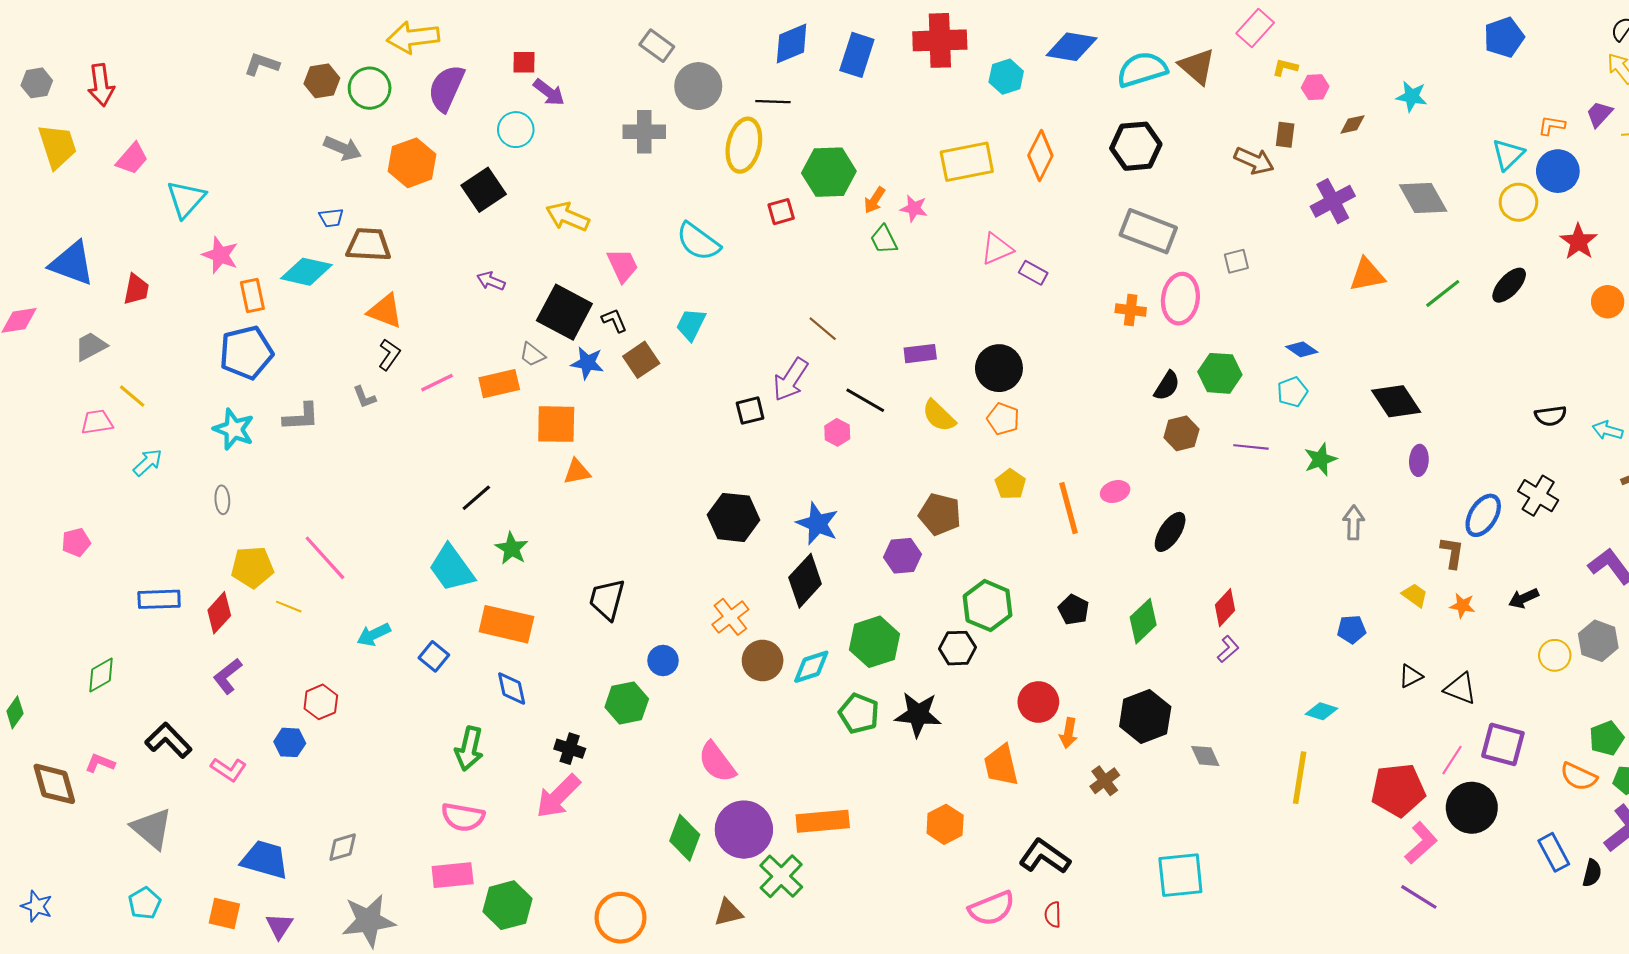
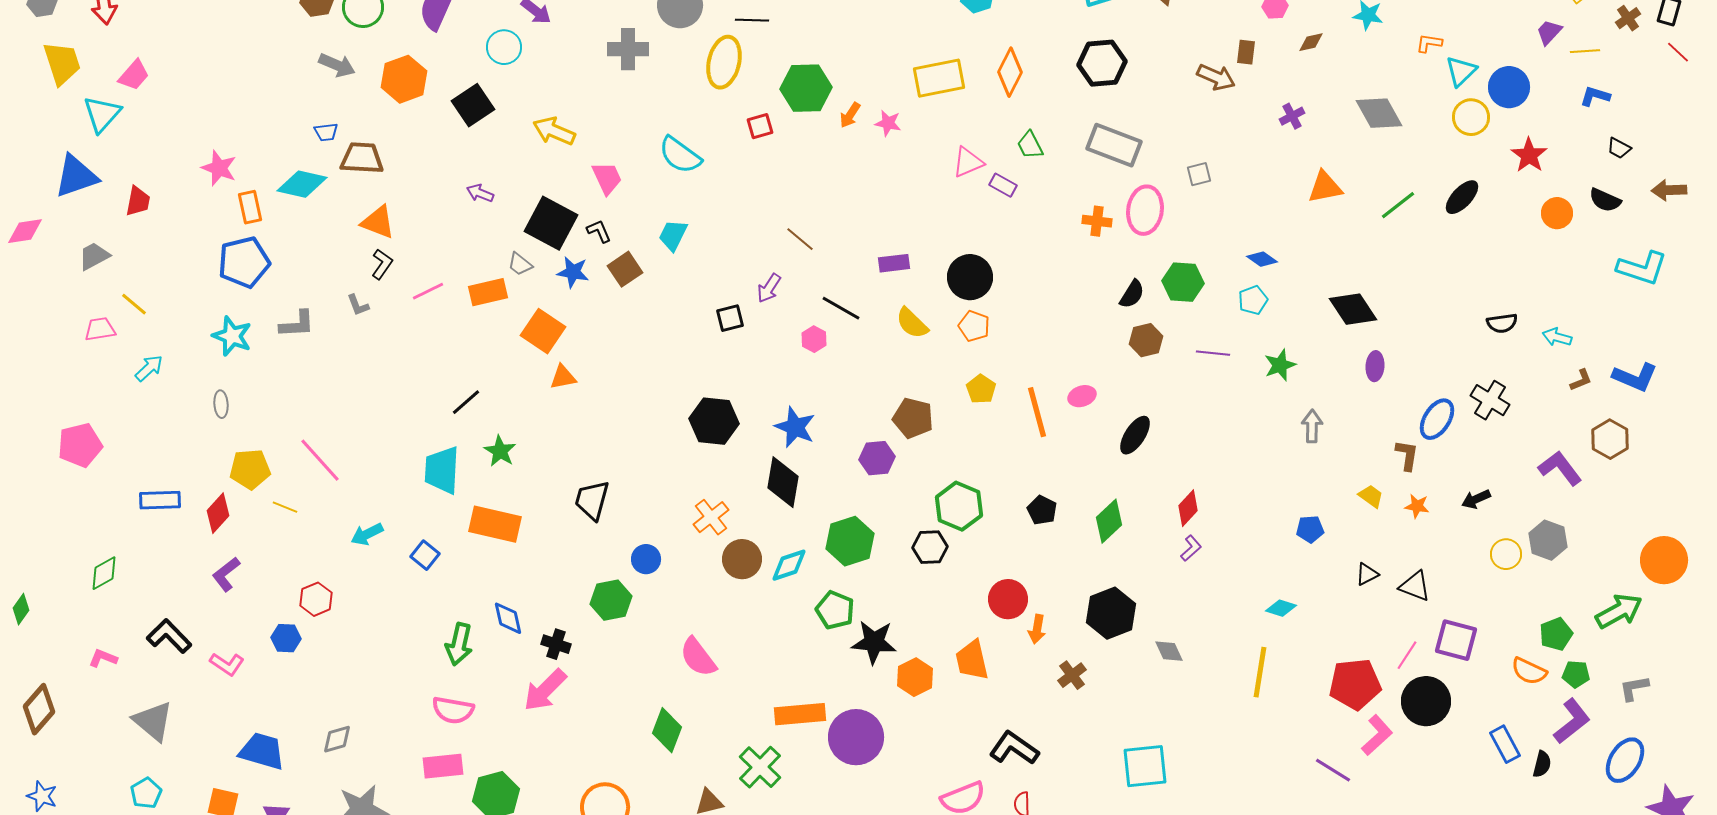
orange L-shape: (1552, 125) -> (1429, 43), moved
cyan triangle: (186, 199) -> (102, 114), moved
purple cross: (1333, 201) -> (1292, 116), size x0.6
green trapezoid: (884, 240) -> (1030, 145), moved
blue triangle: (72, 263) -> (76, 176), turned -39
purple arrow: (791, 380) -> (769, 288), size x0.7
orange square: (556, 424) -> (543, 331), turned 33
pink pentagon: (76, 542) -> (80, 445), size x1.6
cyan trapezoid: (451, 568) -> (442, 470), turned 39
black diamond: (805, 581) -> (783, 482), turned -33
blue diamond: (512, 688) -> (508, 618), moved
black star: (918, 714) -> (874, 642), moved
brown diamond: (54, 784) -> (39, 709), moved, turned 57
orange hexagon: (945, 824) -> (915, 677), moved
purple circle: (744, 830) -> (856, 737), moved
purple line: (1419, 897) -> (1333, 770), moved

